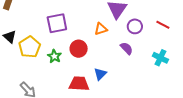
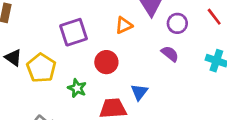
red line: (163, 25) -> (214, 17), turned 32
orange triangle: (101, 29) -> (124, 25), moved
green star: (54, 56) -> (77, 88), moved

